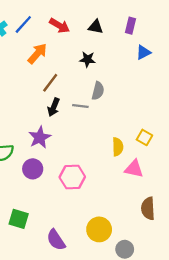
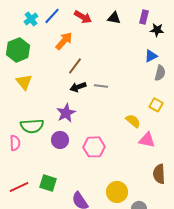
blue triangle: (143, 52) -> (151, 56), moved
black star: (87, 59) -> (157, 30), moved
gray semicircle: (98, 91) -> (160, 73), moved
black arrow: (54, 107) -> (78, 87), turned 49
yellow square: (144, 137) -> (156, 105), moved
yellow semicircle: (118, 147) -> (133, 121), turned -49

